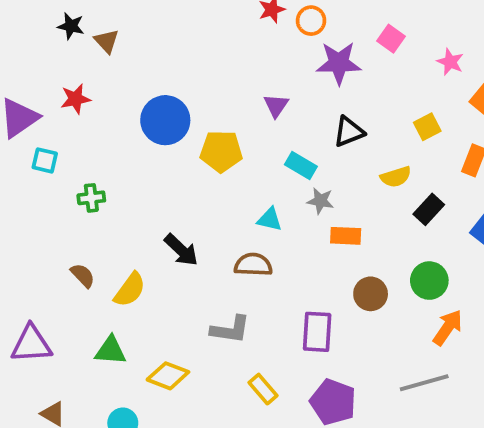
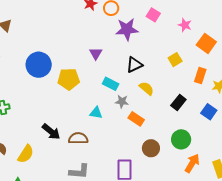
yellow semicircle: (396, 177) -> (146, 88), moved, turned -119
orange rectangle: (346, 236) -> (136, 119), turned 35
brown semicircle: (253, 265) -> (78, 138), moved

